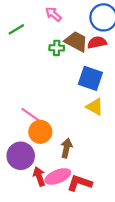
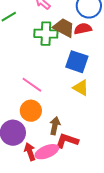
green cross: (57, 48) -> (46, 34), size x1.6
pink line: (32, 115) -> (32, 85), moved
red L-shape: (80, 183) -> (67, 141), moved

